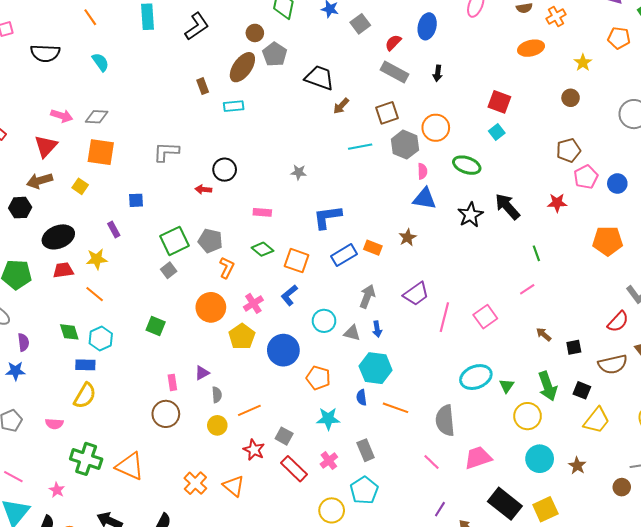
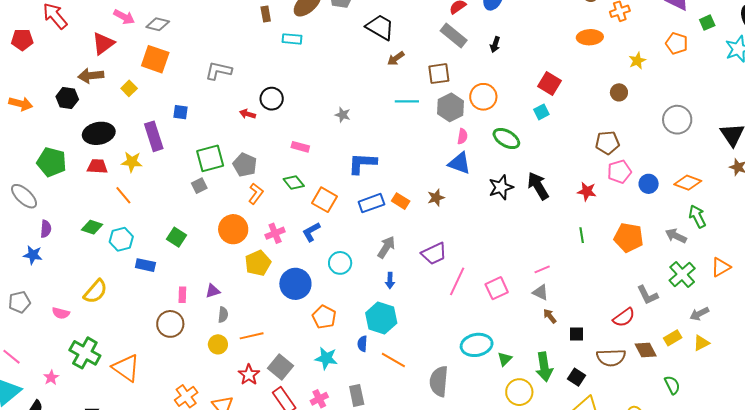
purple rectangle: (114, 229) -> (154, 136), size x1.8
green line: (536, 253) -> (582, 235), moved
green diamond: (69, 332) -> (92, 227), turned -65
gray triangle: (352, 333) -> (540, 292), moved
blue rectangle: (85, 365) -> (145, 265), moved
gray square: (284, 436) -> (280, 367), size x1.4

